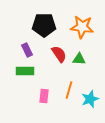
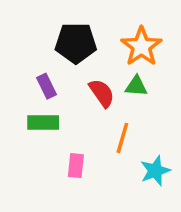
orange star: (82, 27) -> (141, 46), turned 30
green triangle: (79, 59) -> (136, 86), moved
orange line: (69, 90) -> (122, 138), moved

